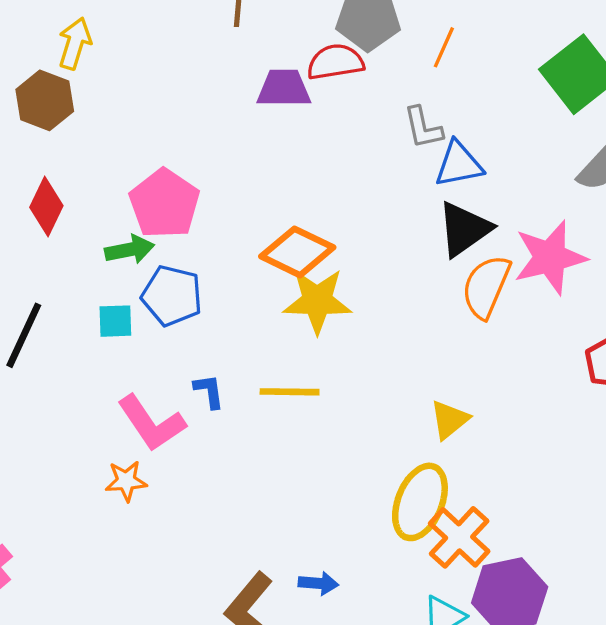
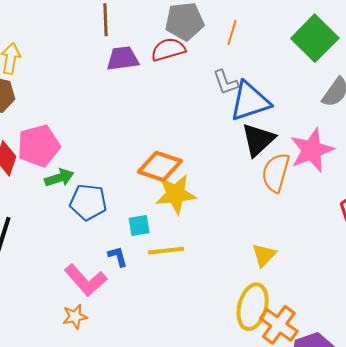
purple trapezoid: (284, 88) -> (123, 59), moved
blue triangle: (459, 164) -> (250, 101), size x1.4
pink pentagon: (164, 204) -> (39, 146), moved, turned 30
cyan square: (115, 321) -> (139, 225), moved

